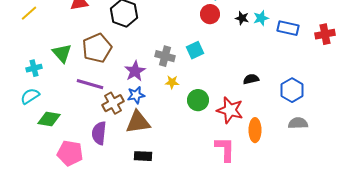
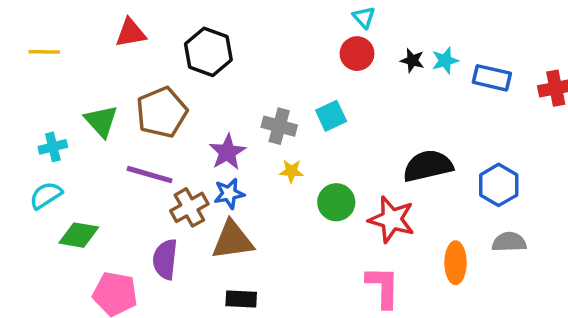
yellow line: (29, 13) -> (44, 52), turned 42
black semicircle: (251, 79) -> (428, 166), size x1.8
orange ellipse: (255, 130) -> (456, 263), moved

